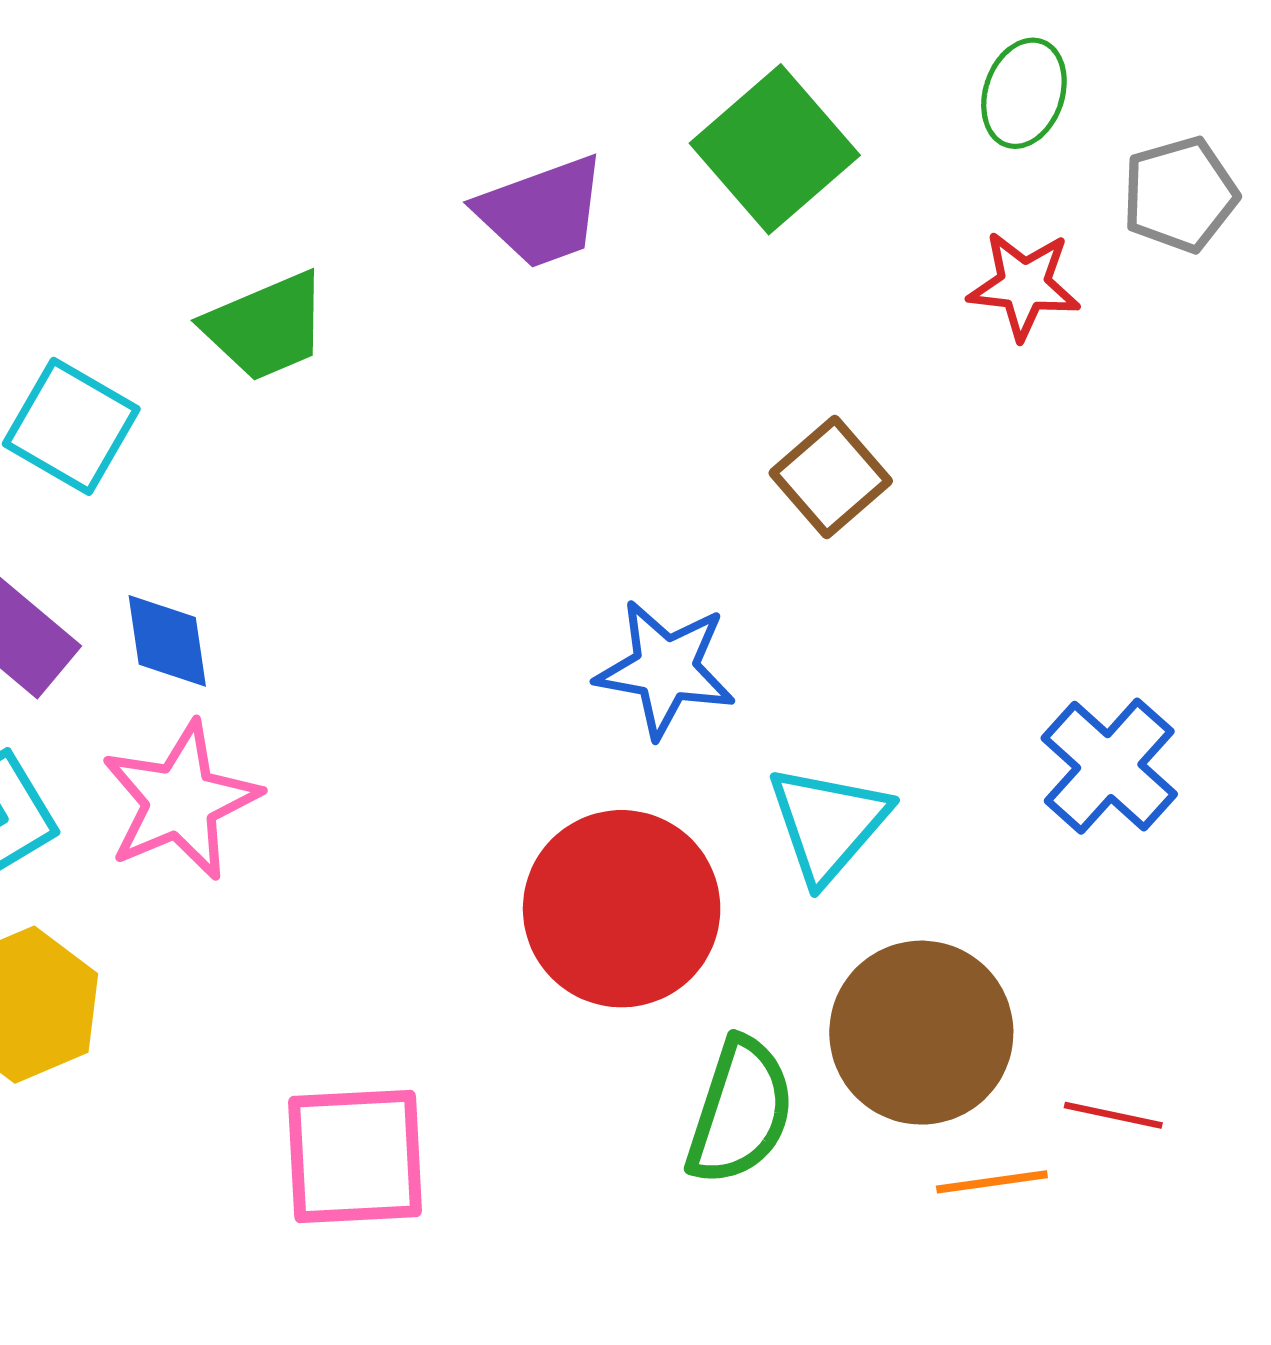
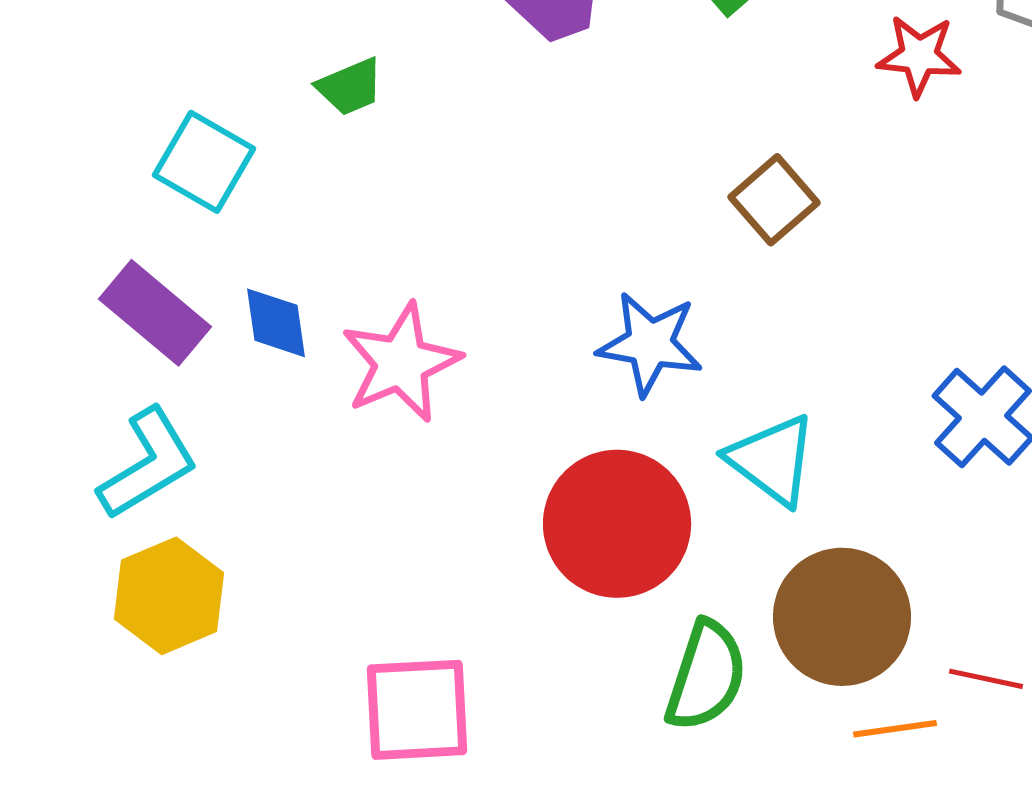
green trapezoid: (266, 326) -> (350, 87), size x0.7
pink star: (181, 801) -> (401, 363), moved
cyan triangle: (828, 823) -> (772, 460), turned -34

